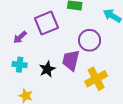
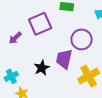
cyan cross: (20, 65) -> (11, 76), moved, turned -32

